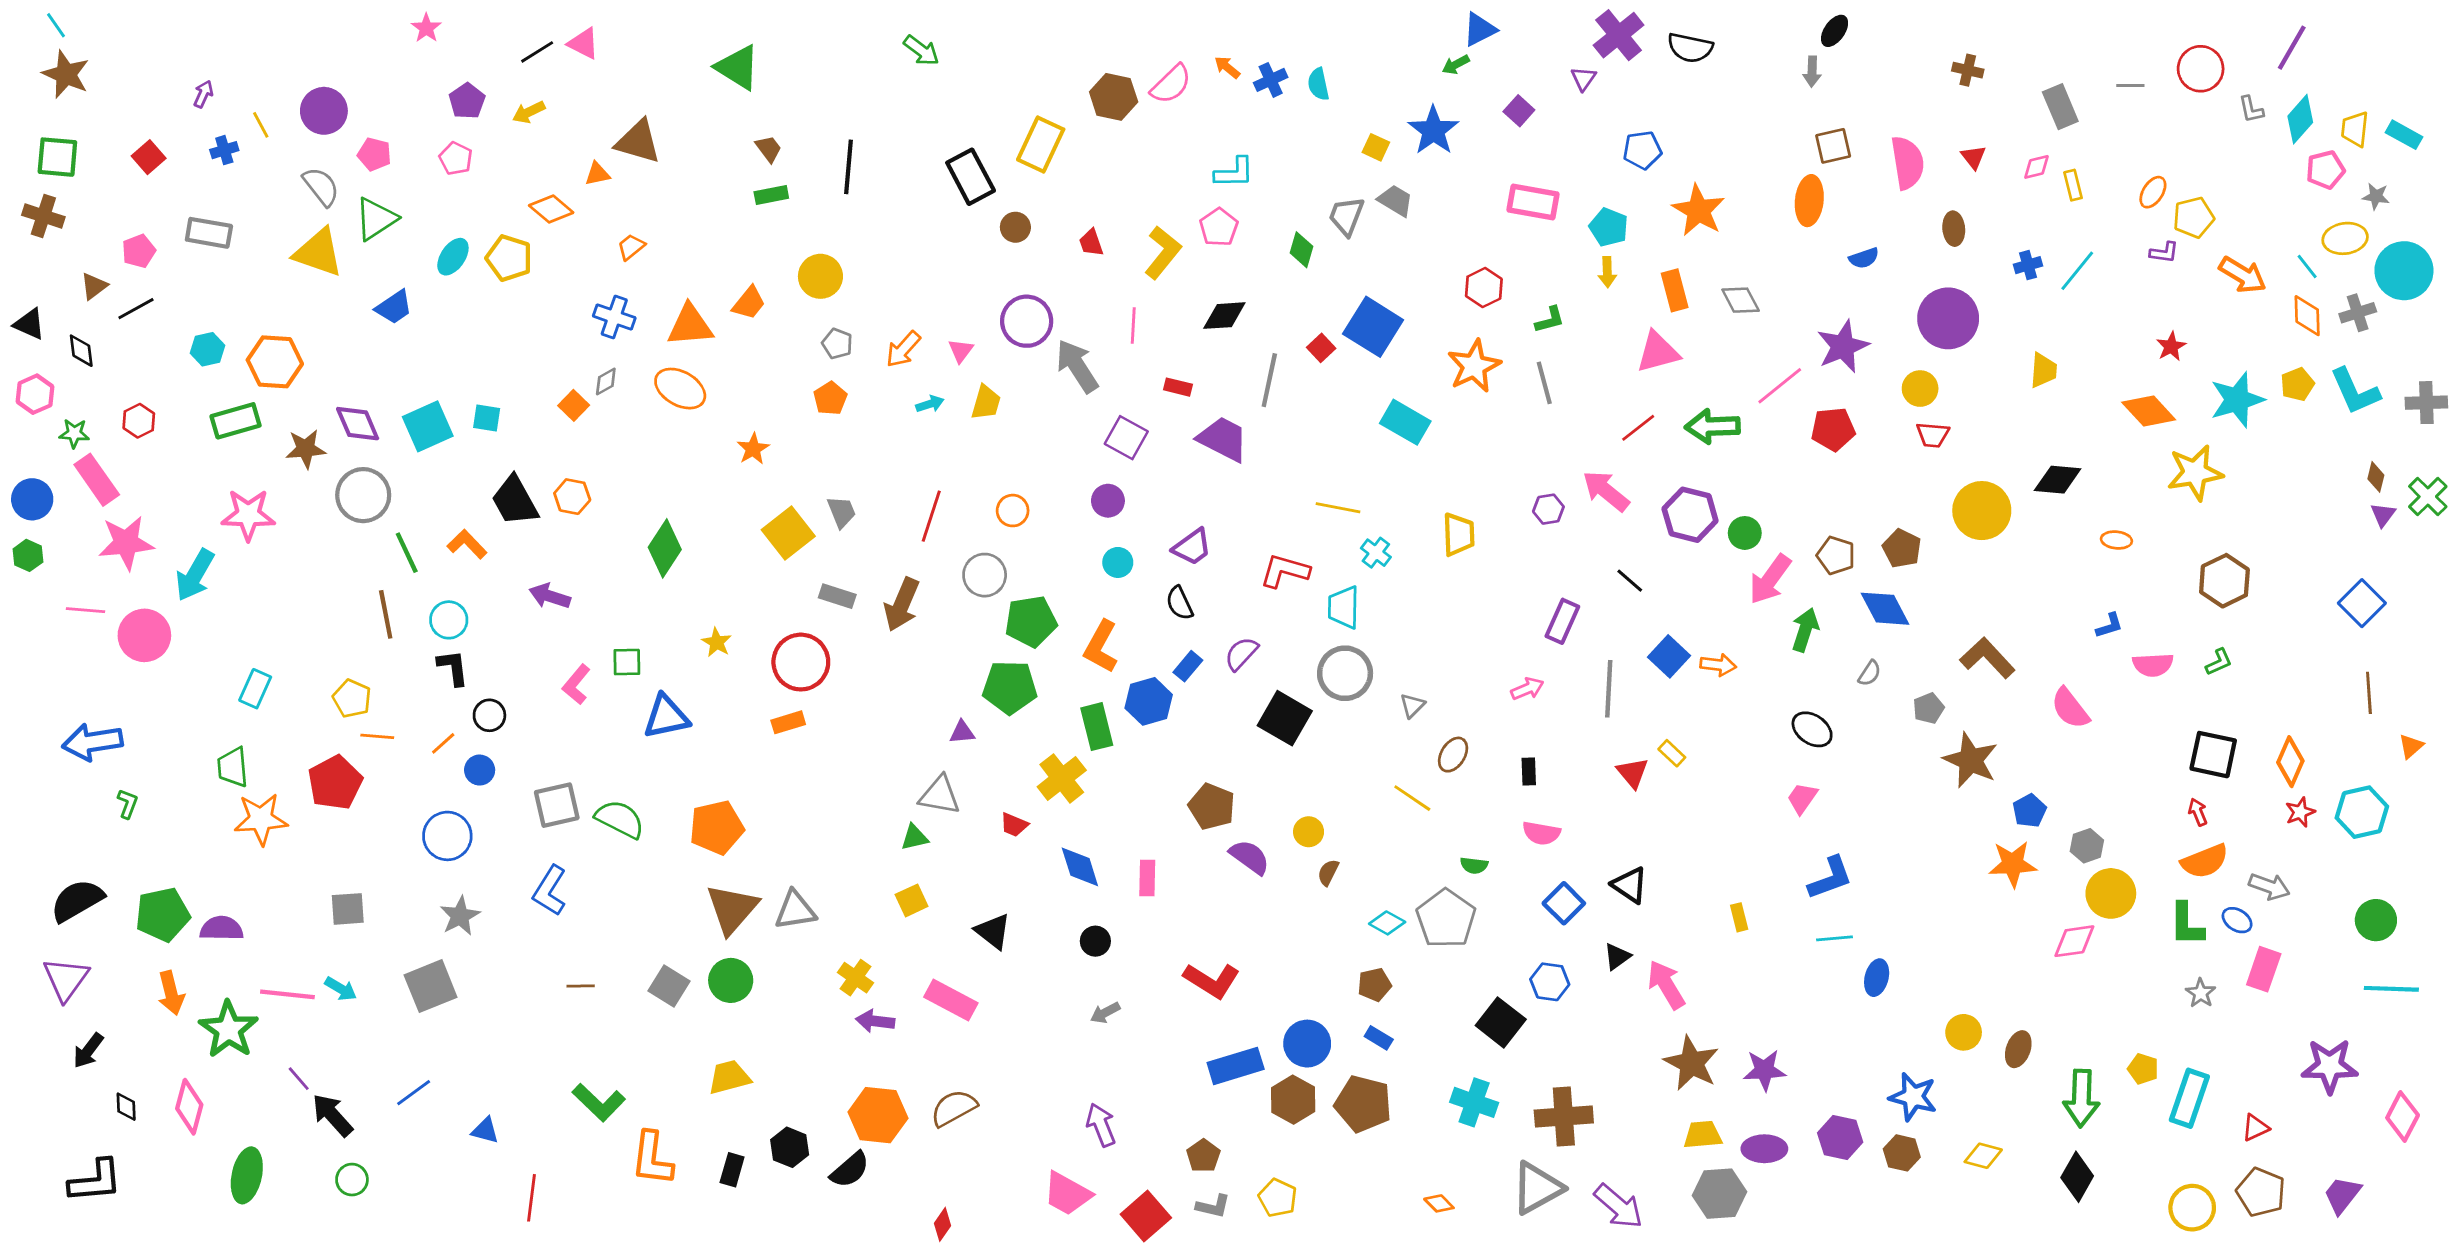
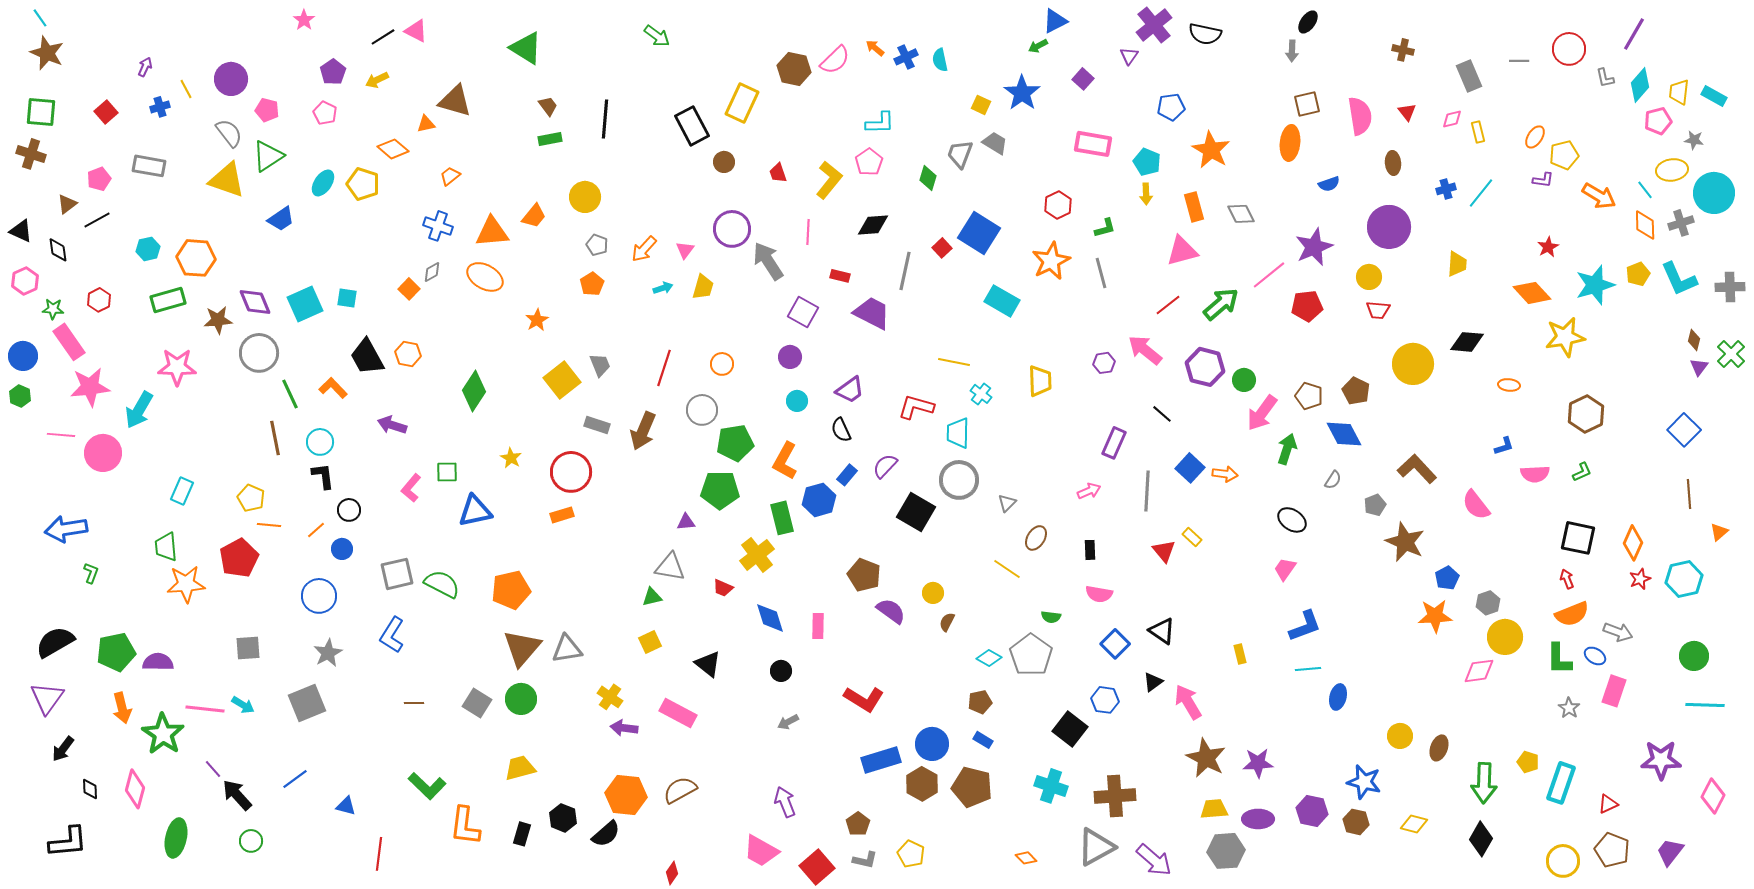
green arrow: (1712, 426) -> (1221, 304), turned 141

